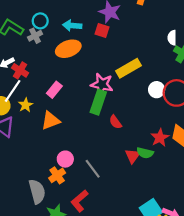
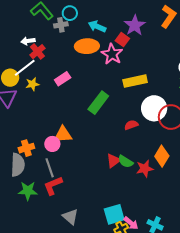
pink star: (102, 84) -> (112, 54), moved
white circle: (157, 90) -> (154, 108), size x1.6
orange triangle: (51, 120) -> (63, 135), moved
red semicircle: (115, 122) -> (131, 125), moved, turned 88
red star: (160, 138) -> (145, 169), moved
gray line: (93, 169) -> (50, 168), moved
orange cross: (57, 175) -> (26, 148), moved

